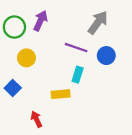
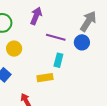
purple arrow: (40, 21) -> (36, 16), moved
gray arrow: (98, 22) -> (88, 21), moved

